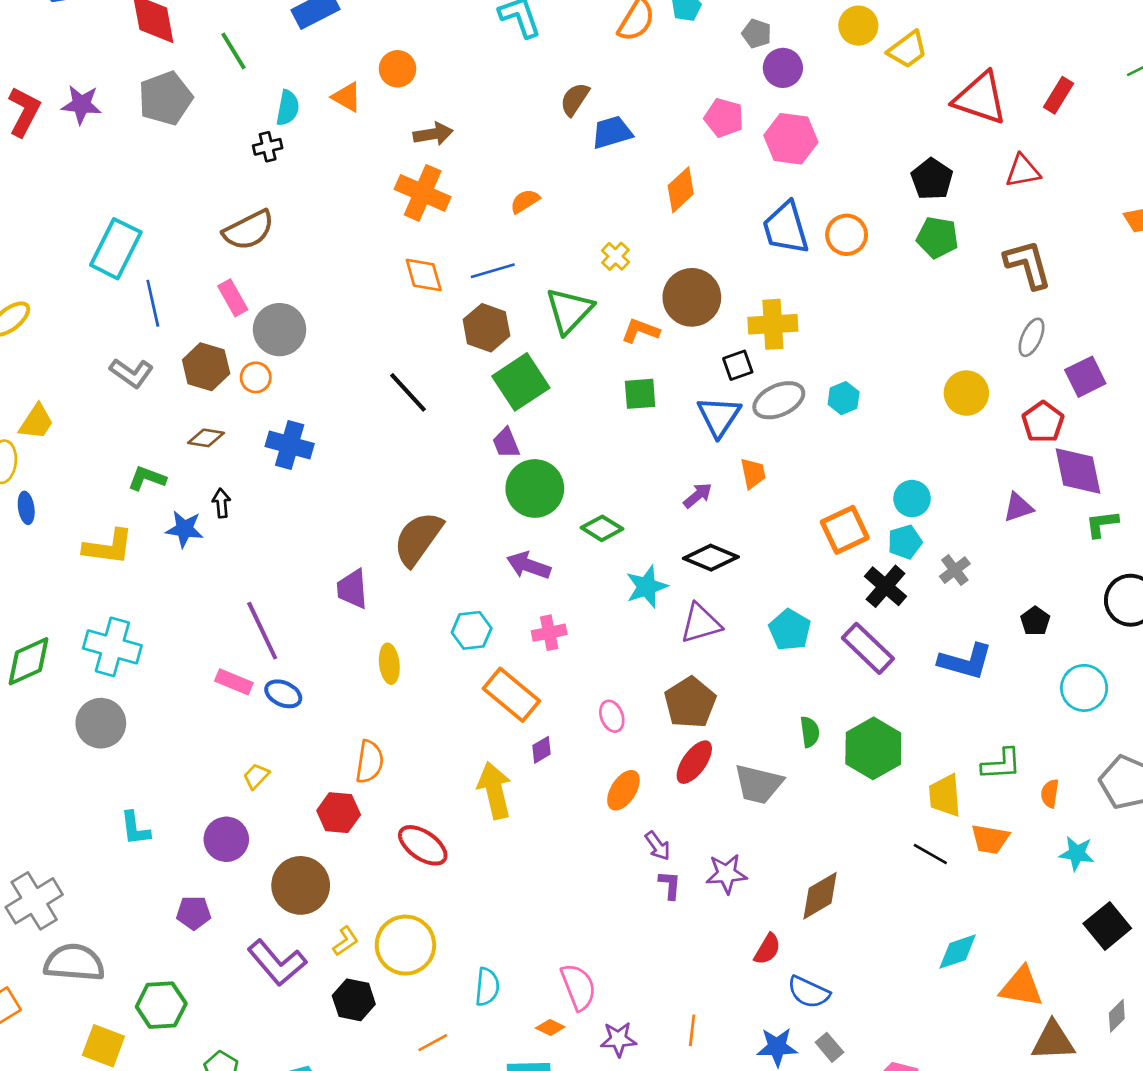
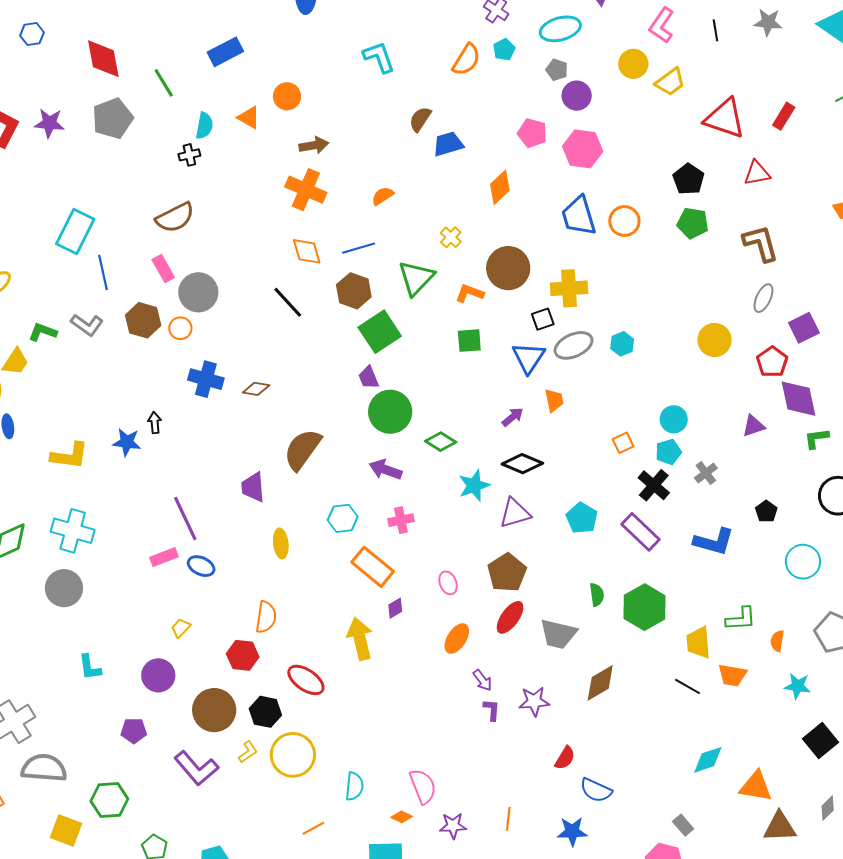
black line: (408, 392) -> (288, 302), moved
brown diamond: (206, 438) -> (256, 389), moved
green L-shape: (147, 478) -> (43, 332), moved
orange square: (845, 530) -> (623, 443), size x0.6
pink rectangle: (234, 682) -> (164, 557), turned -44
brown diamond: (820, 896) -> (600, 683), moved
black hexagon: (354, 1000) -> (265, 712), moved
gray rectangle: (829, 1047) -> (683, 825), moved

